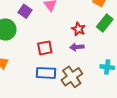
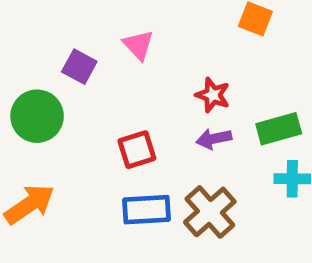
green rectangle: (105, 23) -> (279, 129), moved, turned 42

